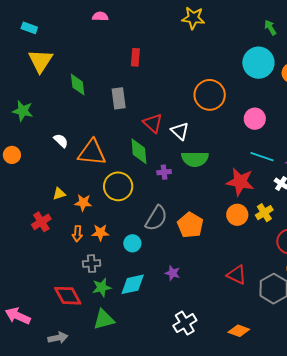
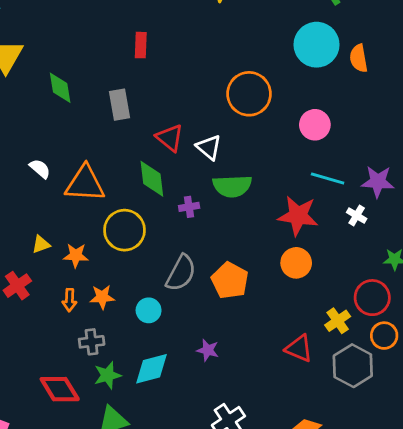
yellow cross: (264, 213) -> (338, 321), moved

